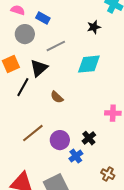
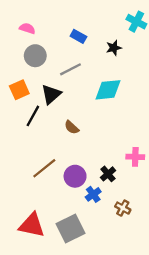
blue rectangle: (43, 18) -> (78, 36), moved
pink cross: (113, 113) -> (135, 157), moved
brown cross: (108, 174) -> (123, 208), moved

